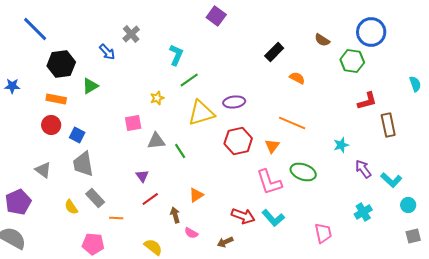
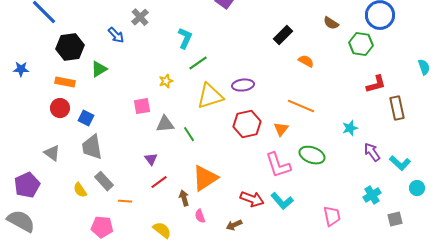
orange triangle: (196, 195) -> (205, 178), size x1.8
pink semicircle: (191, 233) -> (200, 216), turned 40
gray square: (413, 236) -> (395, 219), moved

